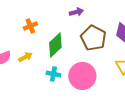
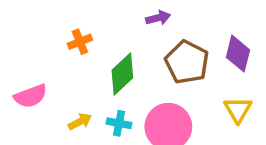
yellow arrow: (25, 57) -> (80, 122), moved

